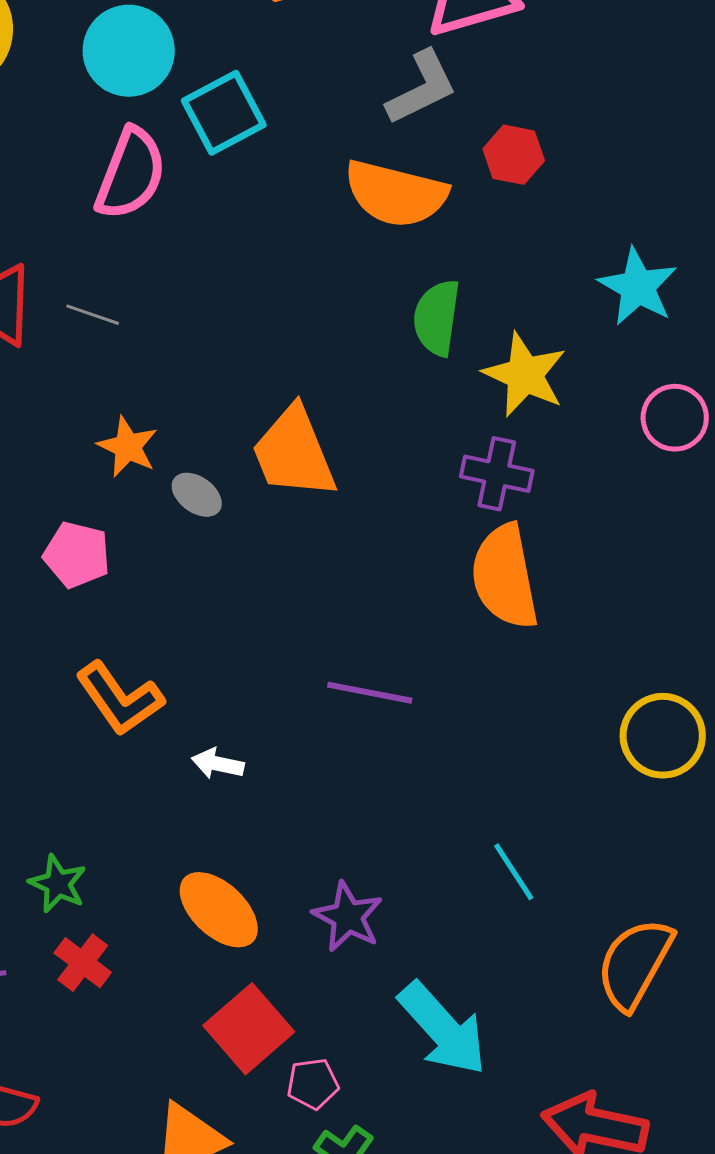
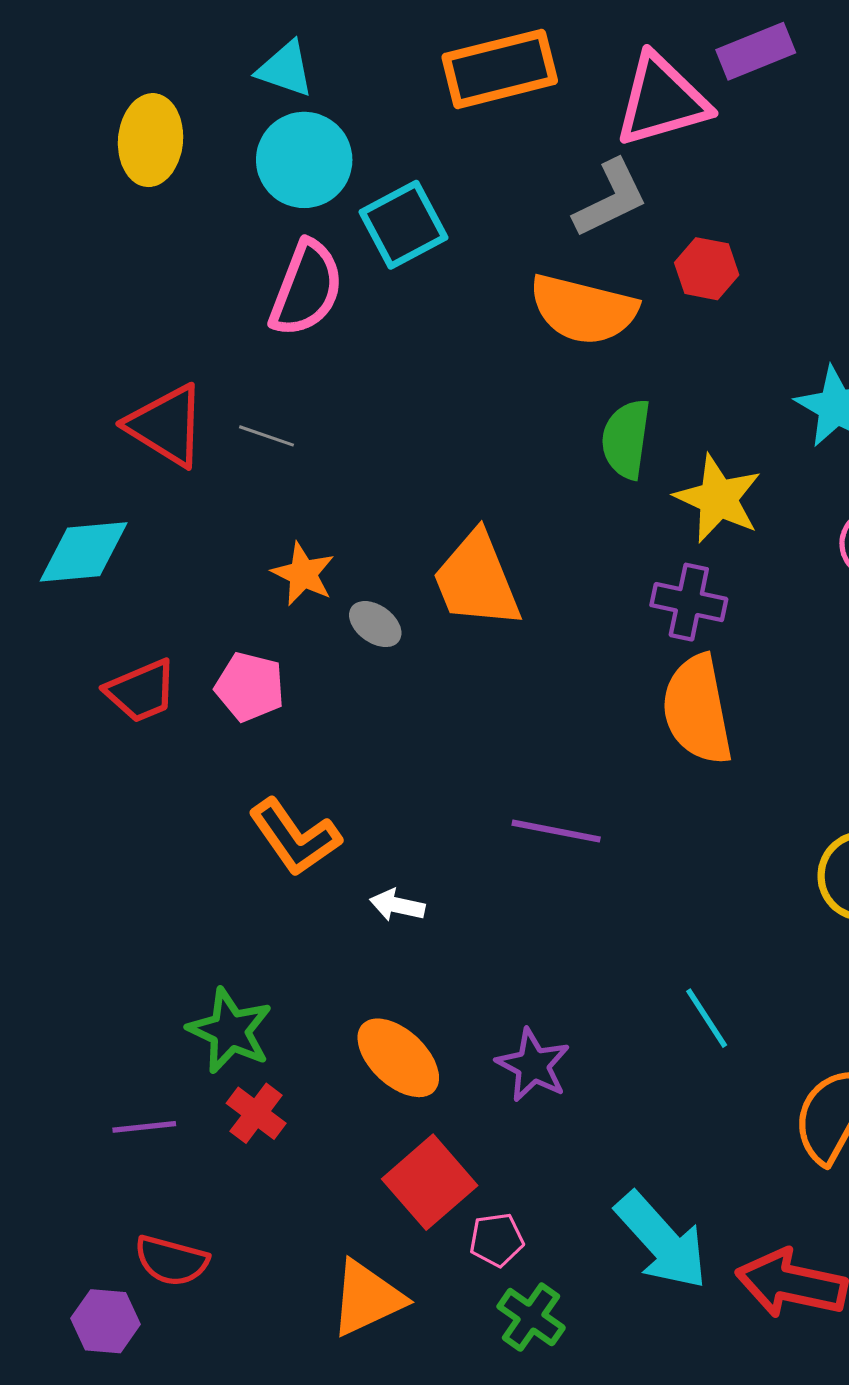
green star: (58, 884) -> (230, 1031), size x1.4
cyan arrow: (443, 1029) -> (662, 1241), moved

